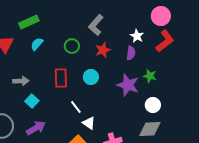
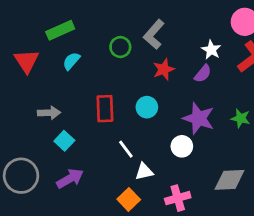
green circle: (72, 46) -> (120, 47), moved
purple semicircle: (131, 53) -> (203, 74), turned 32
green star: (150, 76) -> (241, 118), moved
white circle: (153, 105) -> (182, 146), moved
white triangle: (89, 123) -> (144, 171), turned -48

